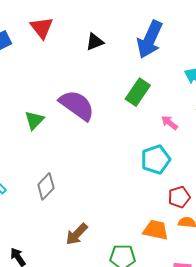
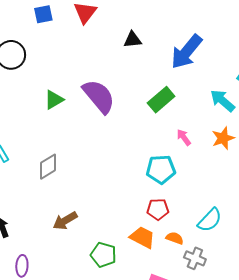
red pentagon: (179, 197) -> (158, 209), moved

